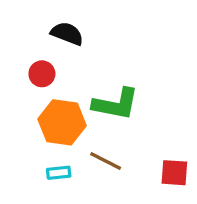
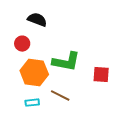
red square: (174, 173) -> (101, 75), moved

